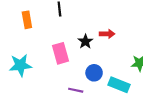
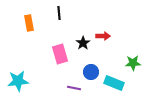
cyan star: (20, 65) -> (18, 81), moved

